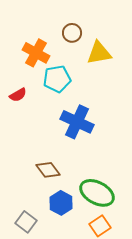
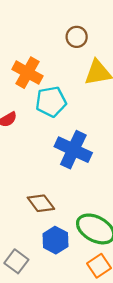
brown circle: (72, 33) -> (77, 37), moved

